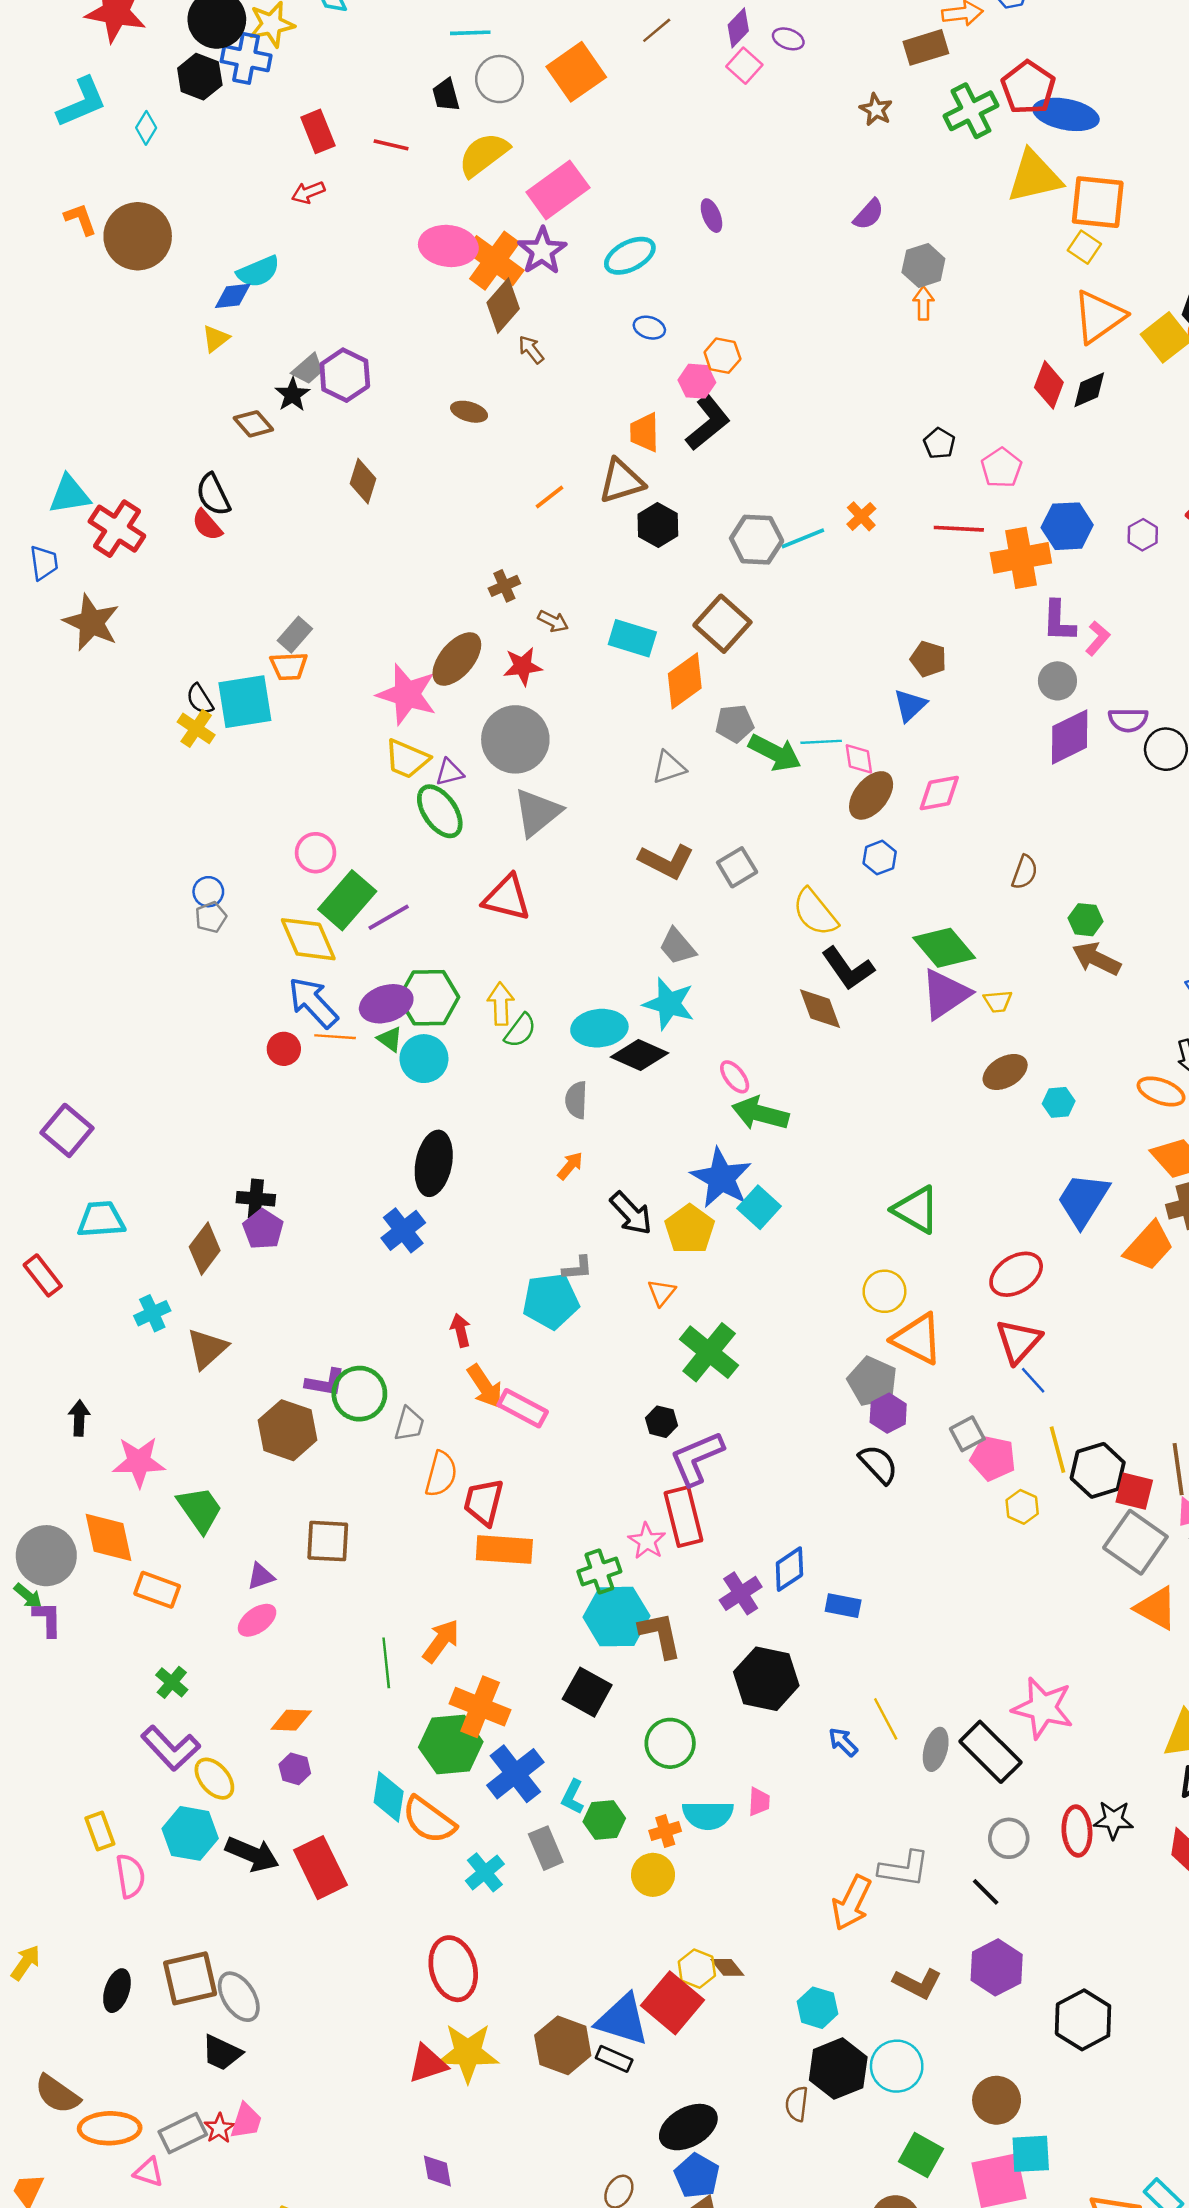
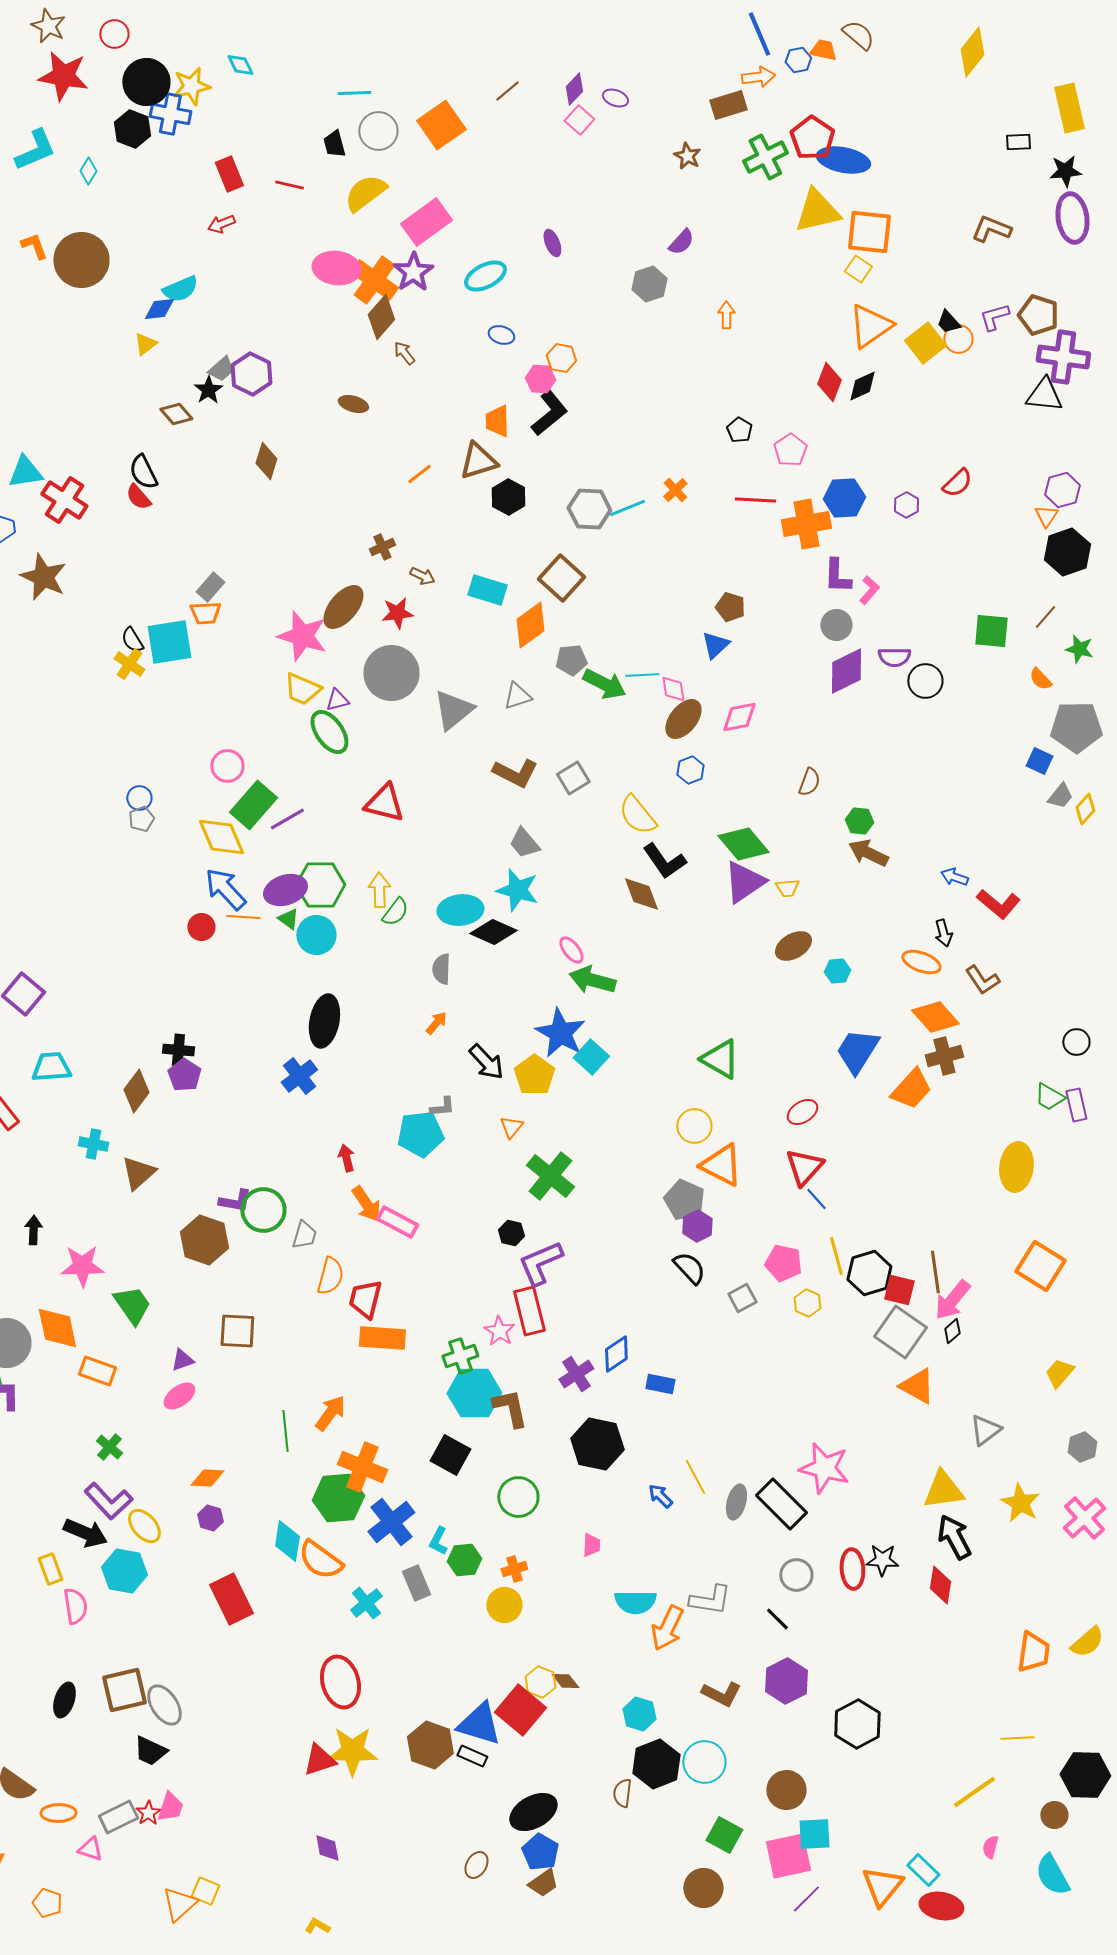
gray hexagon: (923, 265) -> (649, 284), moved
gray triangle: (537, 812) -> (453, 710), moved
red ellipse: (1016, 1274) -> (802, 1112), size x0.7
cyan cross: (152, 1313) -> (93, 1144), turned 36
gray square: (967, 1434) -> (742, 1298), moved
cyan semicircle: (708, 1815) -> (635, 1602), moved
black arrow: (252, 1854) -> (85, 1533), moved
orange ellipse: (110, 2128) -> (58, 1813), size x0.7

